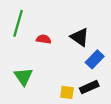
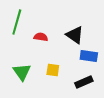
blue rectangle: (95, 59) -> (89, 56), turned 54
yellow square: (67, 92) -> (53, 70), moved

